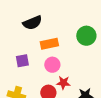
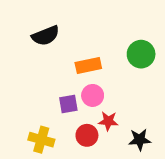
black semicircle: (32, 23) -> (46, 36), moved
purple square: (22, 61) -> (68, 104), moved

